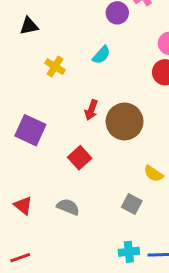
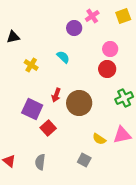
cyan semicircle: (101, 55) -> (63, 57), turned -88
purple square: (30, 130) -> (32, 109), moved
gray semicircle: (68, 207) -> (40, 162), turned -105

